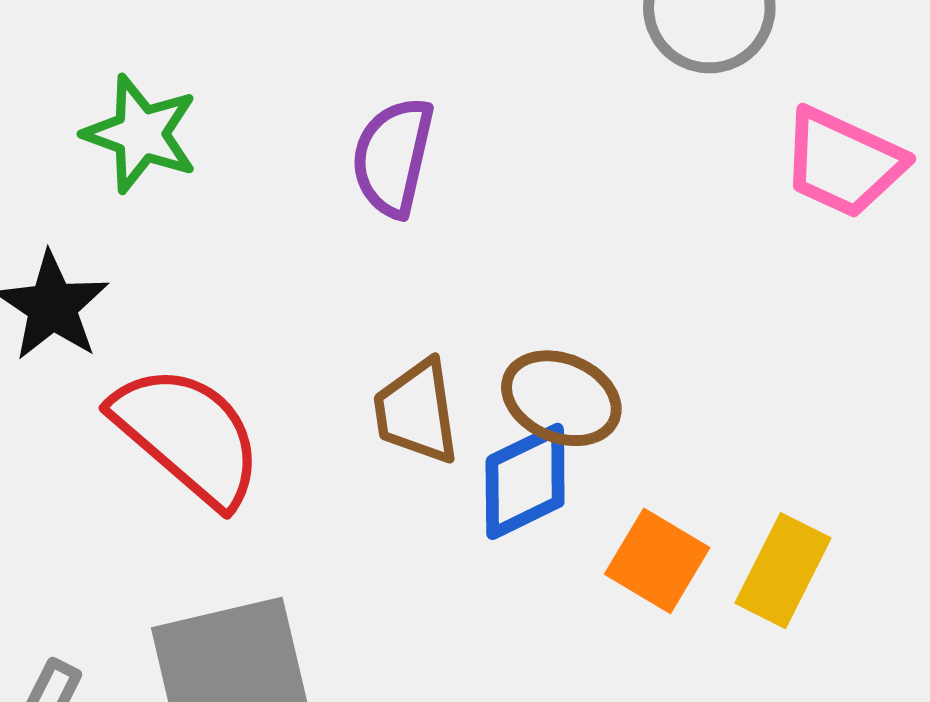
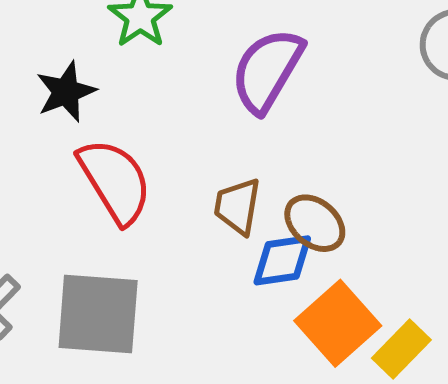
purple semicircle: (393, 157) -> (267, 70), size x1.4
orange square: (657, 561) -> (338, 323), size x1.5

